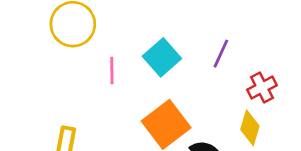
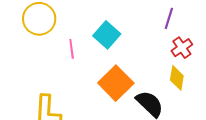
purple line: (221, 54) -> (169, 18), moved

